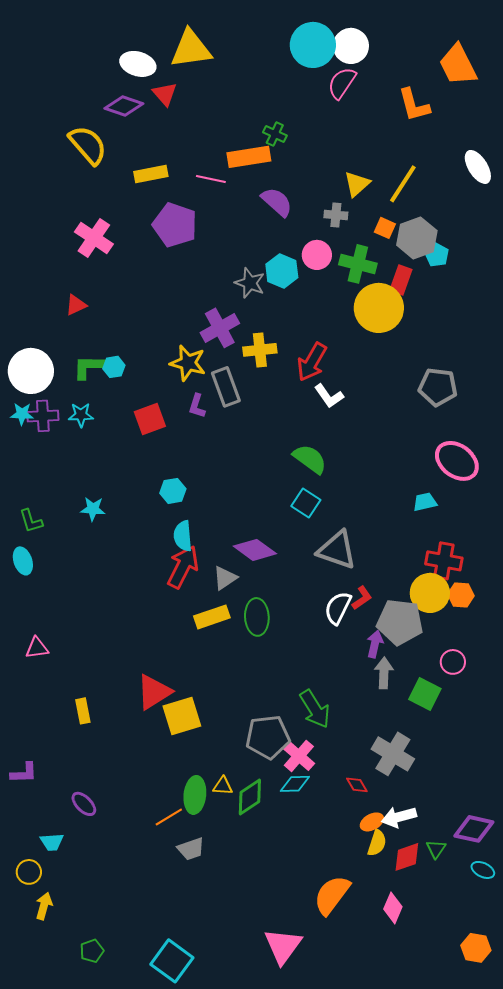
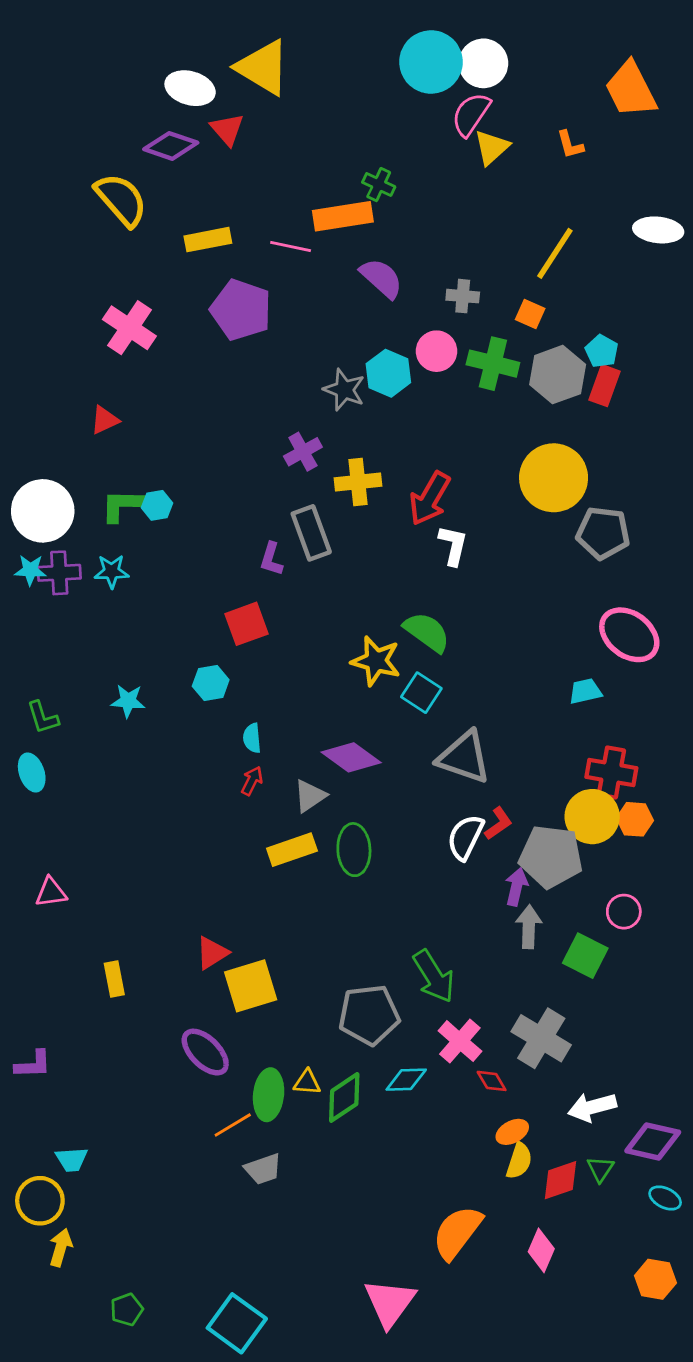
yellow triangle: (191, 49) -> (263, 67), turned 39
orange L-shape: (414, 105) -> (570, 145), size x0.6
white ellipse: (478, 167) -> (658, 230), turned -52
yellow triangle: (357, 184) -> (492, 147), moved
gray hexagon: (417, 238) -> (558, 375), moved
red rectangle: (401, 280) -> (605, 386), moved
yellow circle: (379, 308) -> (554, 478), moved
purple cross: (220, 328) -> (303, 452), size x0.7
yellow star: (188, 363) -> (376, 661), moved
white L-shape: (329, 396) -> (453, 545), turned -132
red square: (150, 419) -> (246, 624), moved
cyan hexagon: (173, 491) -> (211, 683), moved
cyan semicircle: (183, 536) -> (252, 738), size x0.7
red arrow: (183, 567) -> (252, 781), size x0.5
red triangle: (154, 692) -> (212, 953), size x0.7
pink cross: (299, 756) -> (460, 1041), moved
purple ellipse: (84, 804) -> (205, 1052), moved, size x1.4
white arrow: (399, 817) -> (592, 1107), moved
yellow circle: (29, 872) -> (40, 1201), size x1.4
orange hexagon: (476, 948) -> (655, 1279), moved

